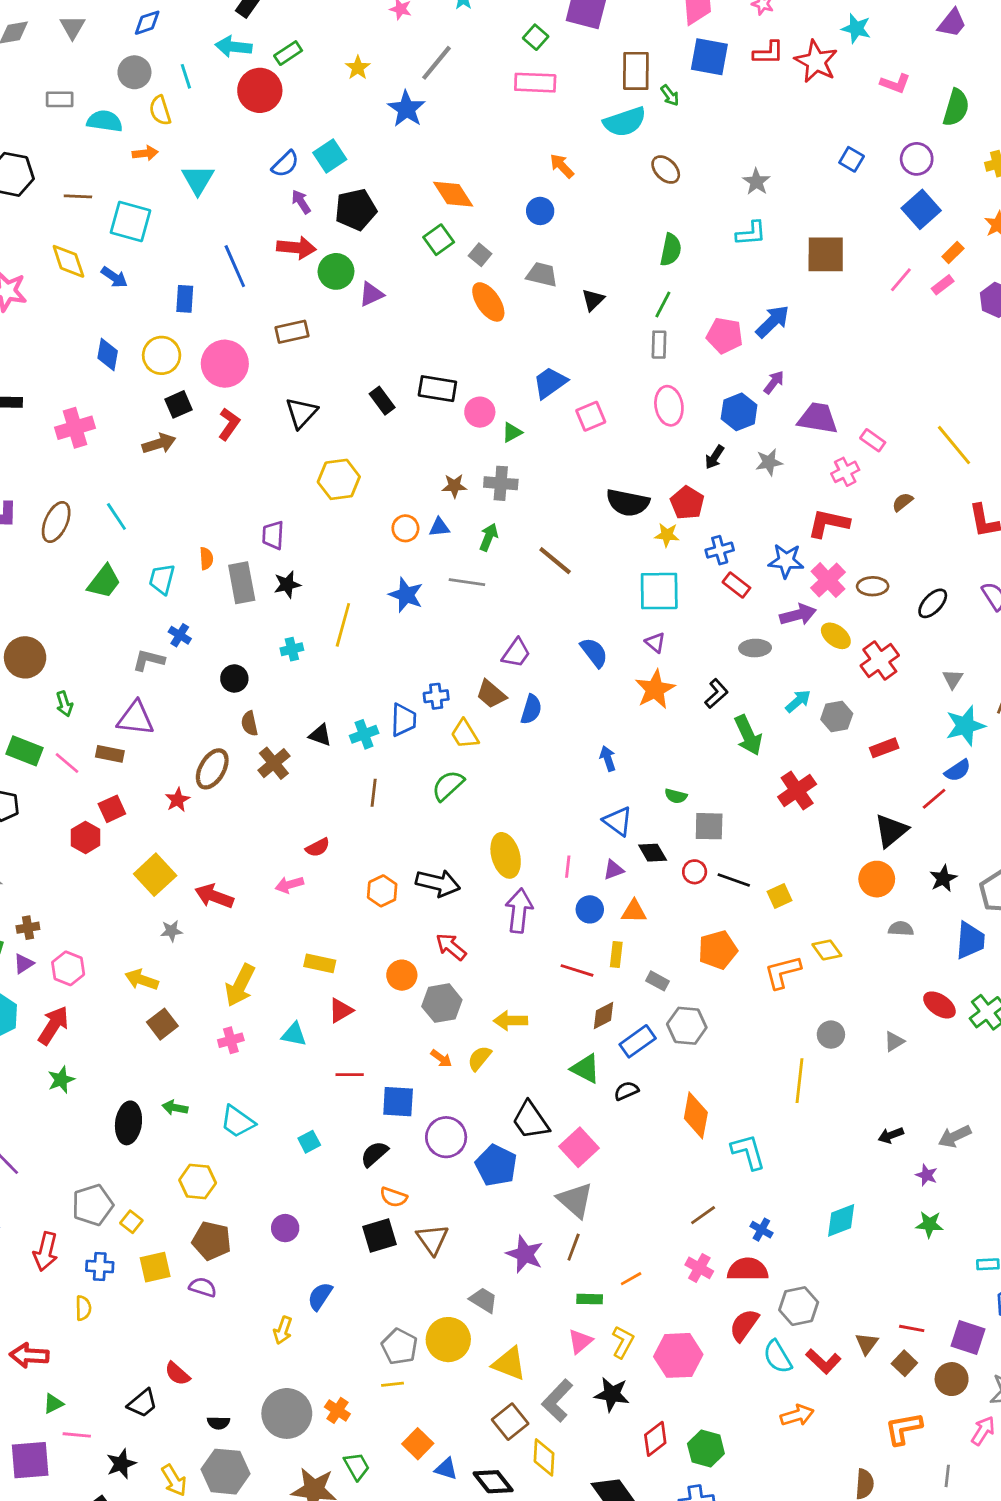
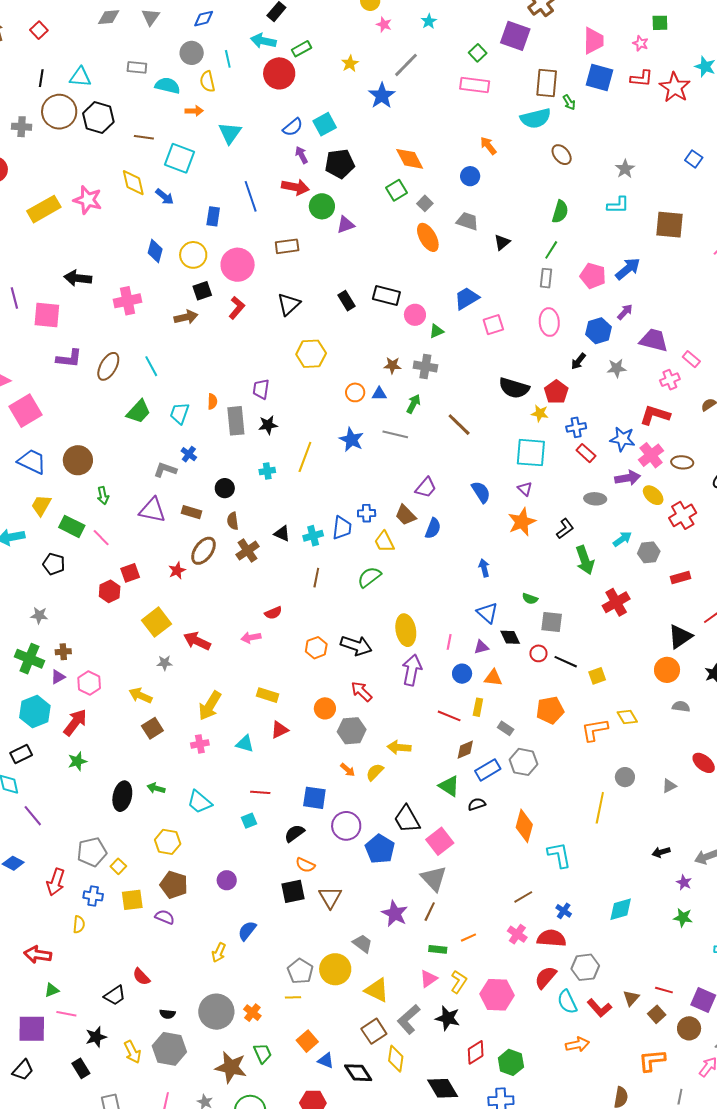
brown rectangle: (110, 754) -> (191, 512), moved
red line: (350, 1075) -> (260, 792), moved

